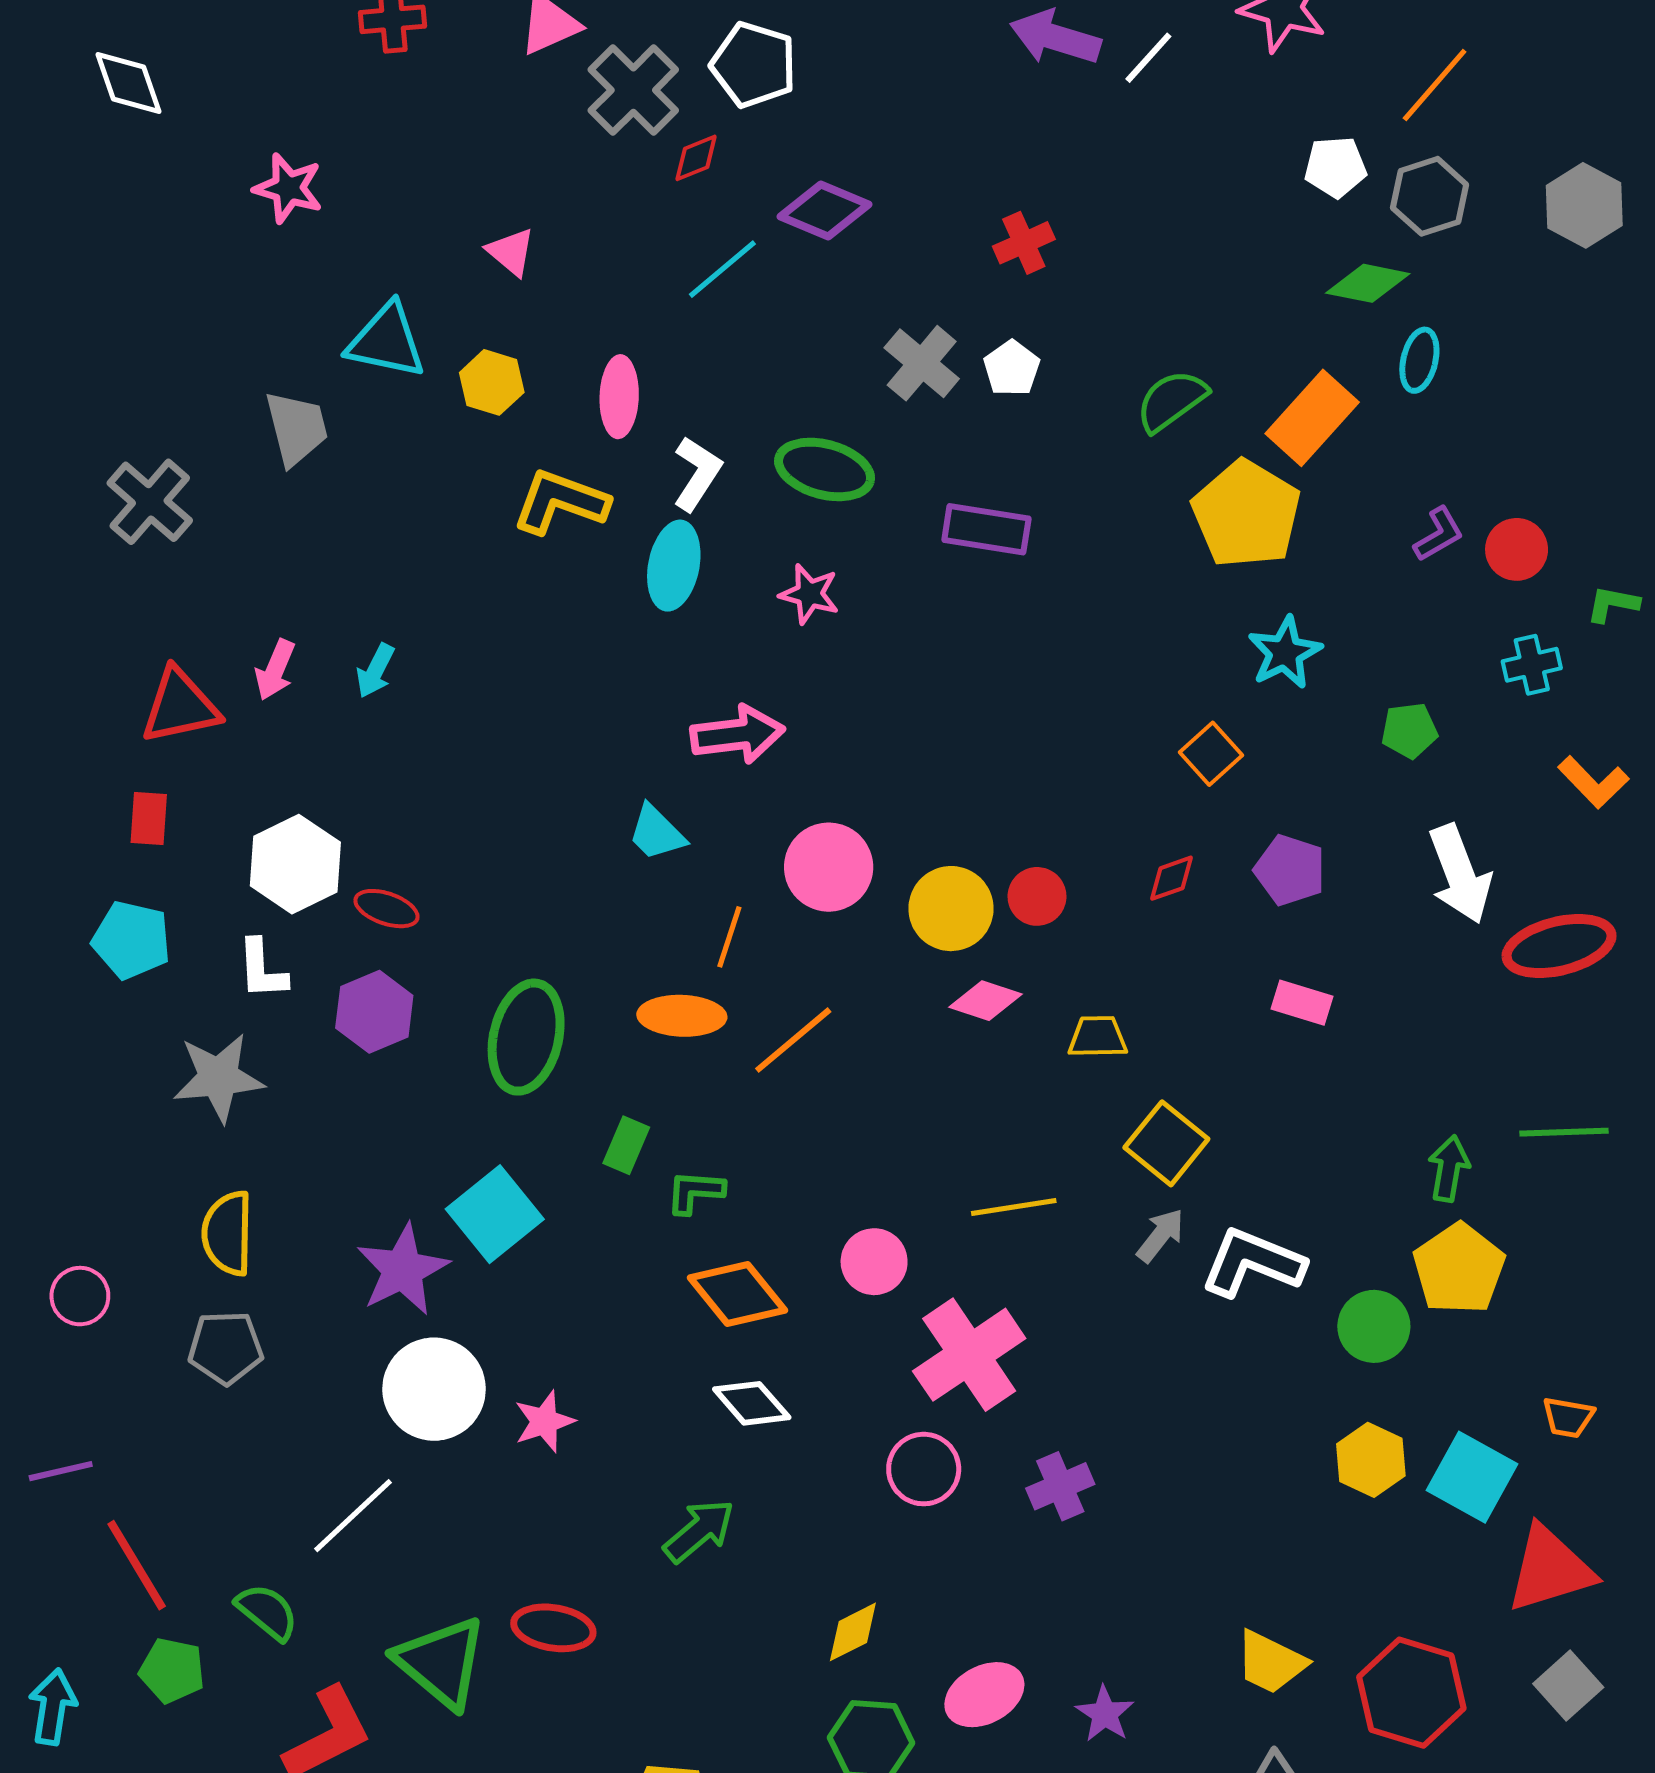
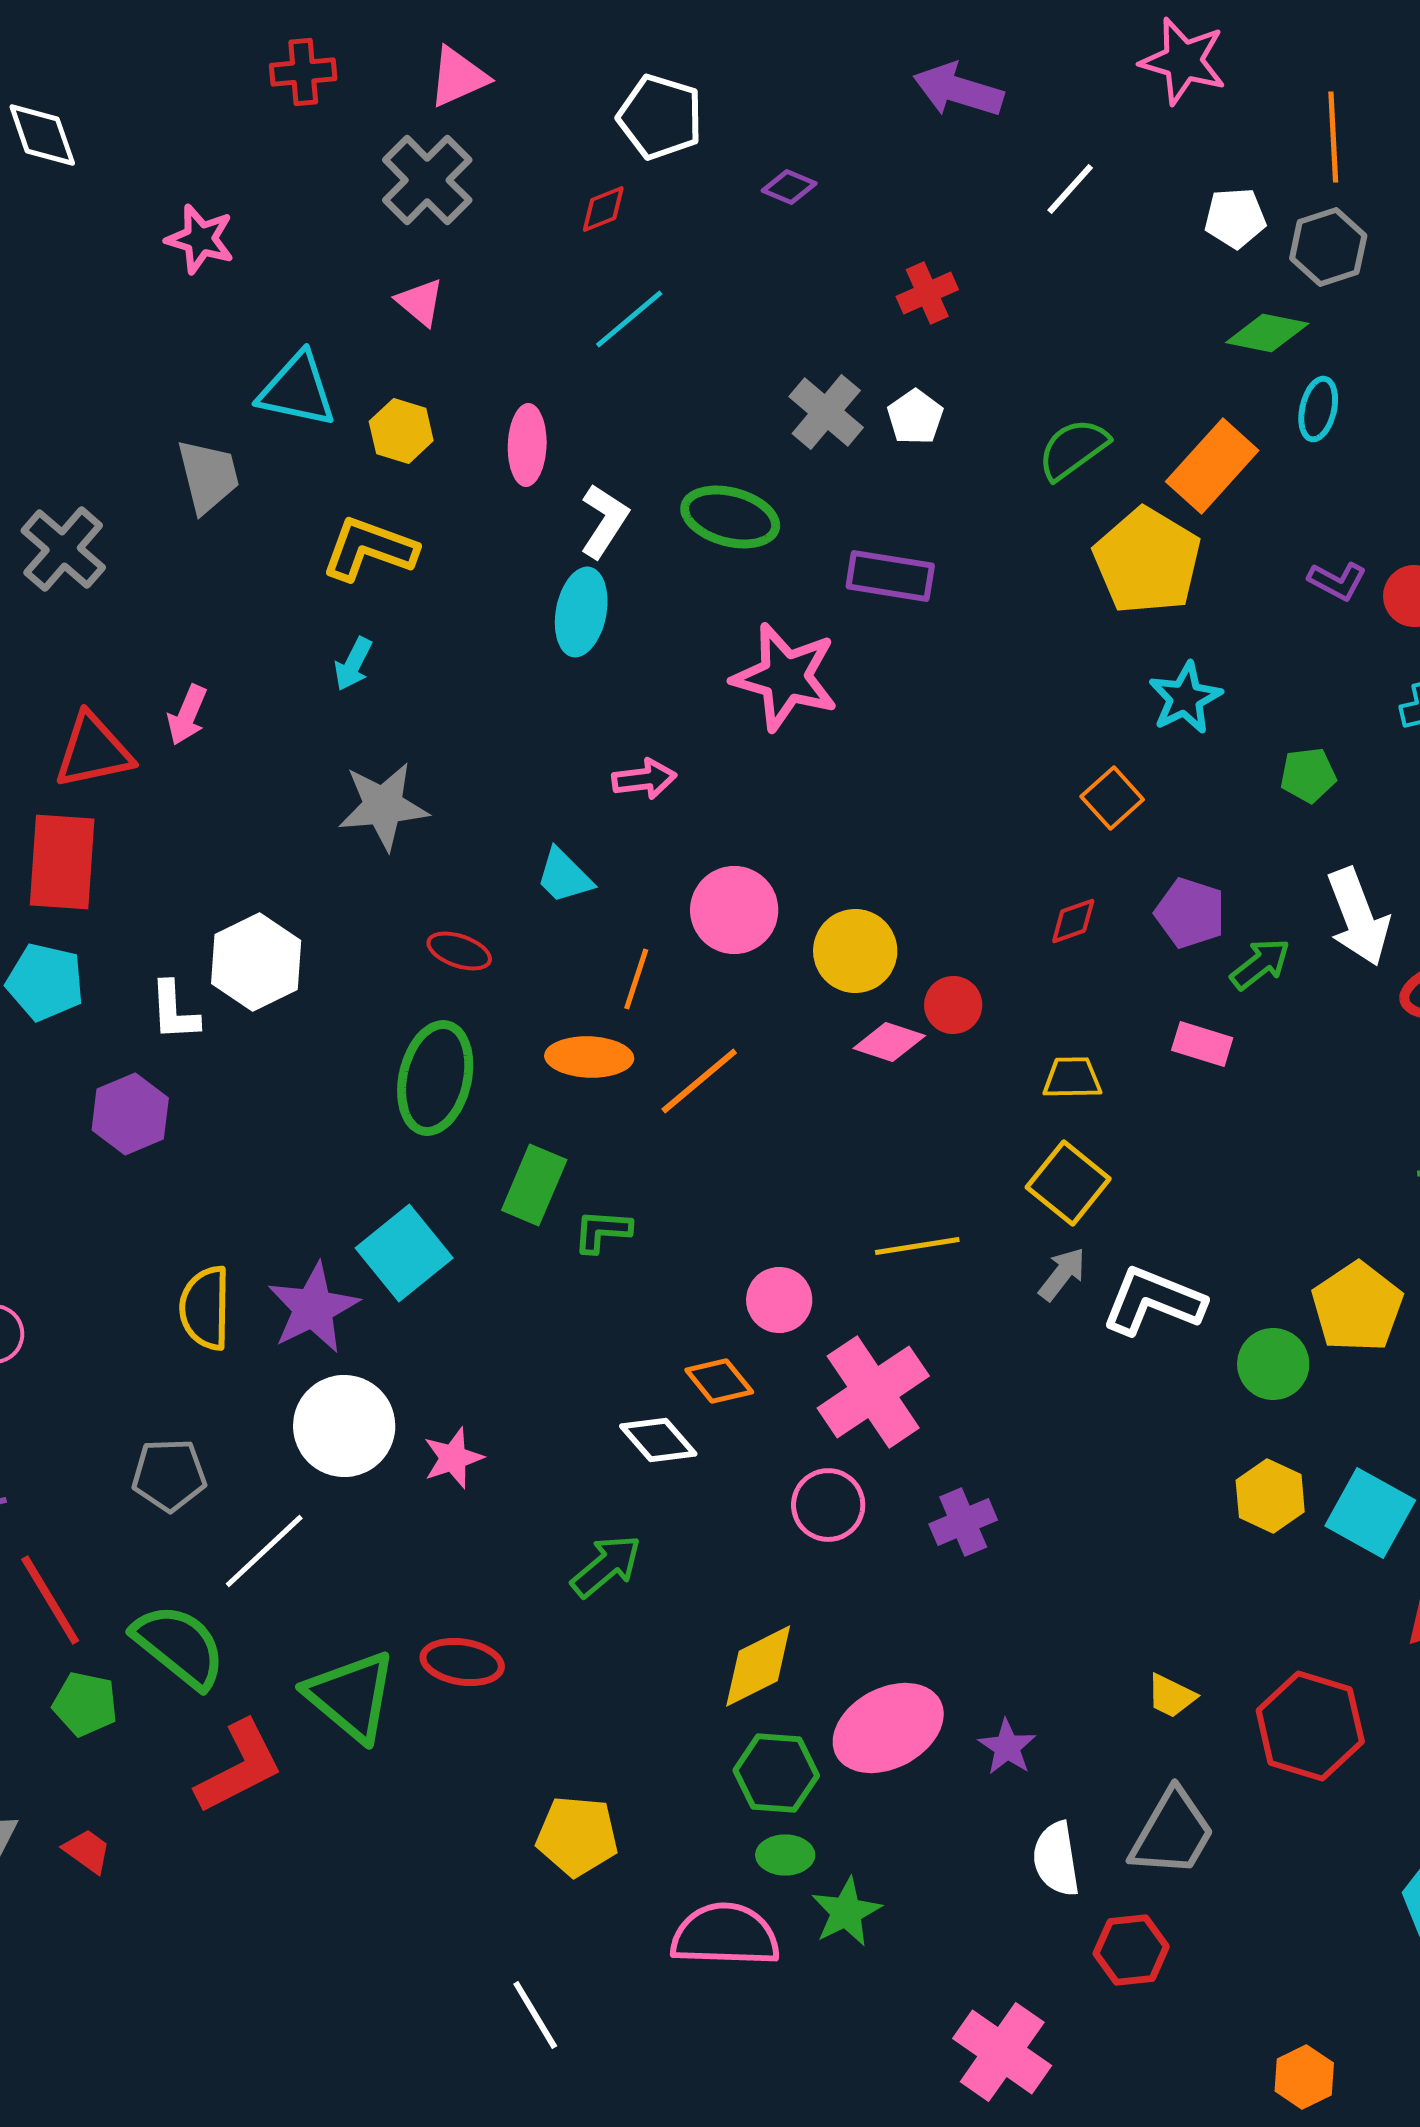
white line: (1148, 58) -> (1070, 189), moved
orange line: (1435, 85) -> (1333, 137), turned -44
gray cross: (633, 90) -> (427, 180), moved
purple diamond: (825, 210) -> (789, 187), moved, size x0.6
yellow L-shape: (560, 502) -> (369, 549), moved
purple L-shape: (1439, 534) -> (1337, 581), turned 58
pink star: (809, 594) -> (785, 677), moved, size x1.8
cyan arrow: (375, 671) -> (353, 664), moved
pink arrow: (738, 735) -> (644, 779), size x0.7
red rectangle: (149, 819) -> (62, 862), size x1.8
white hexagon: (295, 864) -> (256, 962), moved
red circle: (1037, 896) -> (953, 1005), moved
red ellipse: (386, 909) -> (459, 951), moved
purple hexagon: (374, 1012) -> (130, 1114), moved
yellow trapezoid: (1098, 1037) -> (1072, 1078), moved
gray star: (219, 1078) -> (383, 806), moved
green rectangle: (626, 1145) -> (534, 1185), size x1.4
green arrow: (1449, 1169) -> (1260, 964), moved, turned 42
yellow semicircle: (228, 1233) -> (205, 1308), moved
orange diamond: (738, 1294) -> (719, 1381), moved, size x0.7
gray pentagon: (226, 1348) -> (169, 1475), moved
green semicircle: (267, 1612) -> (179, 1646), size x1.5
yellow diamond: (853, 1632) -> (758, 1666), size x1.4
yellow trapezoid: (1271, 1662) -> (1171, 1696), size x0.7
pink ellipse: (984, 1695) -> (888, 1728), size x1.4

